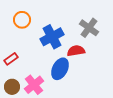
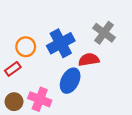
orange circle: (22, 20) -> (26, 47), moved
pink cross: (34, 85) -> (40, 99), turned -30

